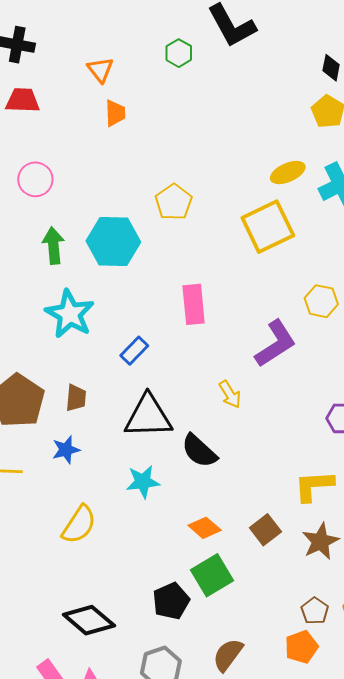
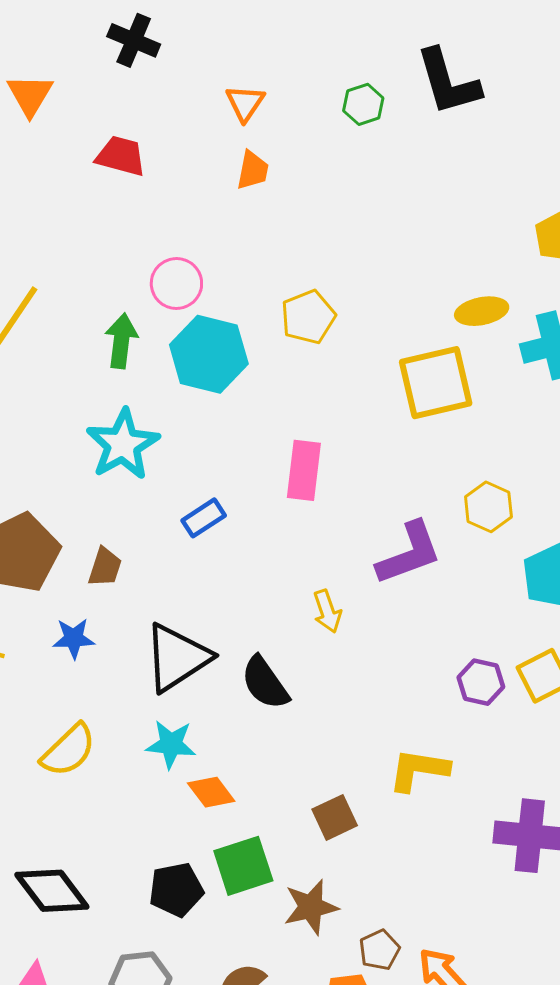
red trapezoid: (23, 100) -> (121, 156), moved
pink circle: (35, 179) -> (176, 283), moved
black triangle: (148, 416) -> (177, 658), moved, turned -44
cyan star: (143, 482) -> (171, 744), moved
orange diamond: (205, 528) -> (211, 792), moved
brown star: (320, 541) -> (311, 907), moved

